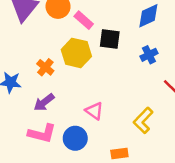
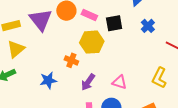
purple arrow: (44, 102) -> (88, 82), moved

